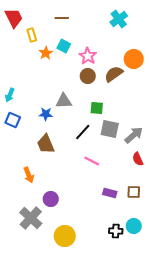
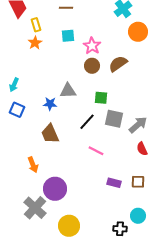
cyan square: (64, 46) -> (68, 36), turned -32
orange star: (46, 53) -> (35, 43), moved
orange circle: (134, 59) -> (138, 32), moved
purple circle: (51, 199) -> (55, 189), size x1.5
black cross: (116, 231) -> (120, 229), moved

